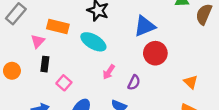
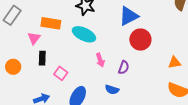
pink arrow: (109, 72) -> (100, 60), turned -48
orange triangle: (191, 82) -> (174, 62), turned -48

